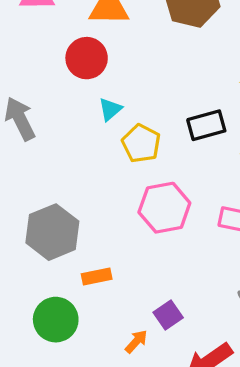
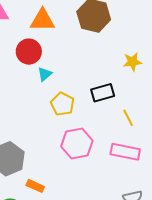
cyan triangle: (110, 109) -> (45, 74), moved
orange rectangle: (97, 276) -> (35, 186), turned 36

